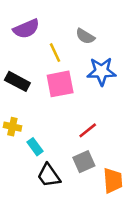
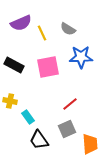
yellow line: (55, 53) -> (42, 33), moved

